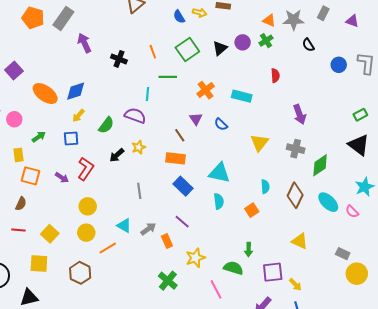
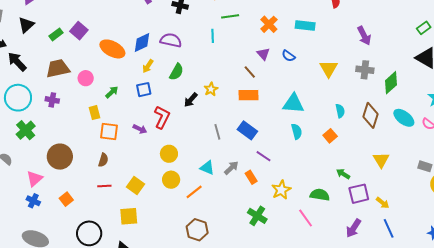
purple semicircle: (135, 116) -> (171, 40), moved
blue rectangle: (183, 186) -> (247, 130), moved
yellow triangle: (300, 241) -> (381, 160), turned 42
green arrow: (249, 250) -> (343, 174), moved, turned 128
brown hexagon: (80, 273) -> (197, 230), moved

